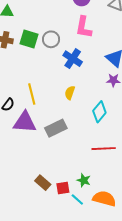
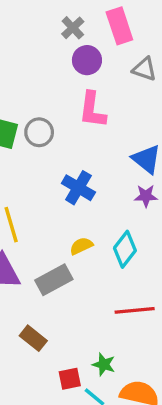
blue cross: (73, 59) -> (78, 188), moved
yellow semicircle: (70, 93) -> (81, 246), moved, turned 48
brown rectangle: (43, 183) -> (33, 338), moved

